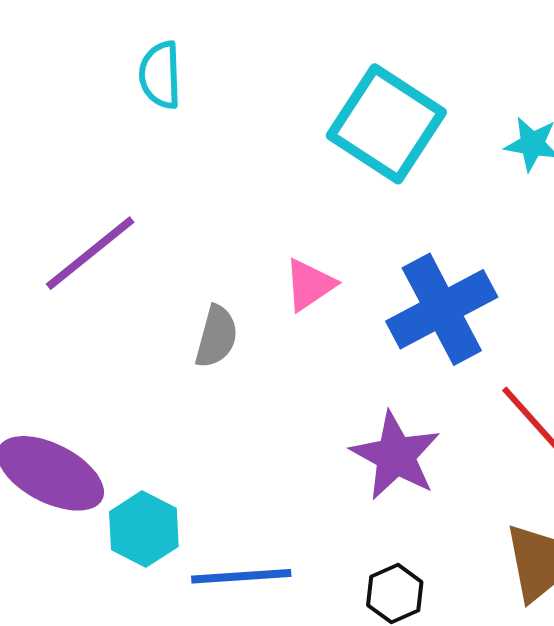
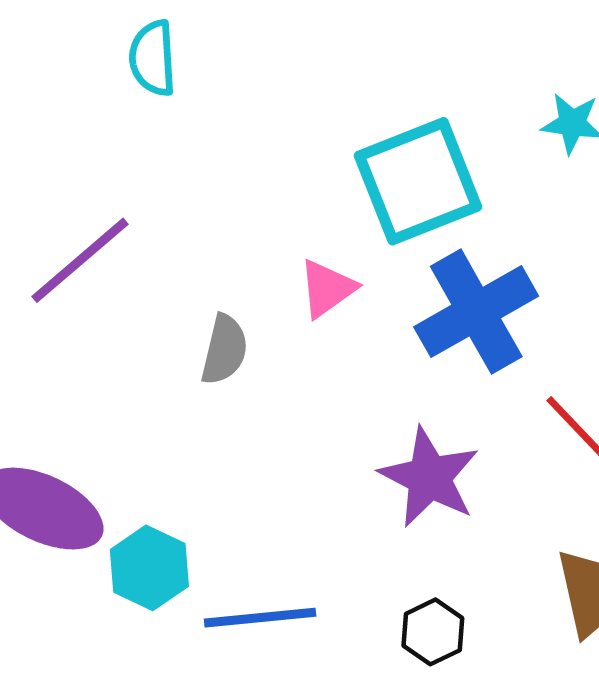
cyan square: (386, 124) -> (418, 181), moved, turned 37

